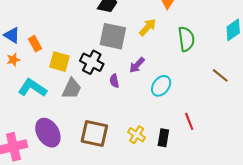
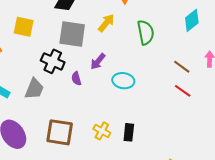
yellow square: (60, 62) -> (24, 27), moved
cyan ellipse: (161, 86) -> (123, 81), turned 65
red line: (189, 121) -> (183, 91), moved, turned -30

